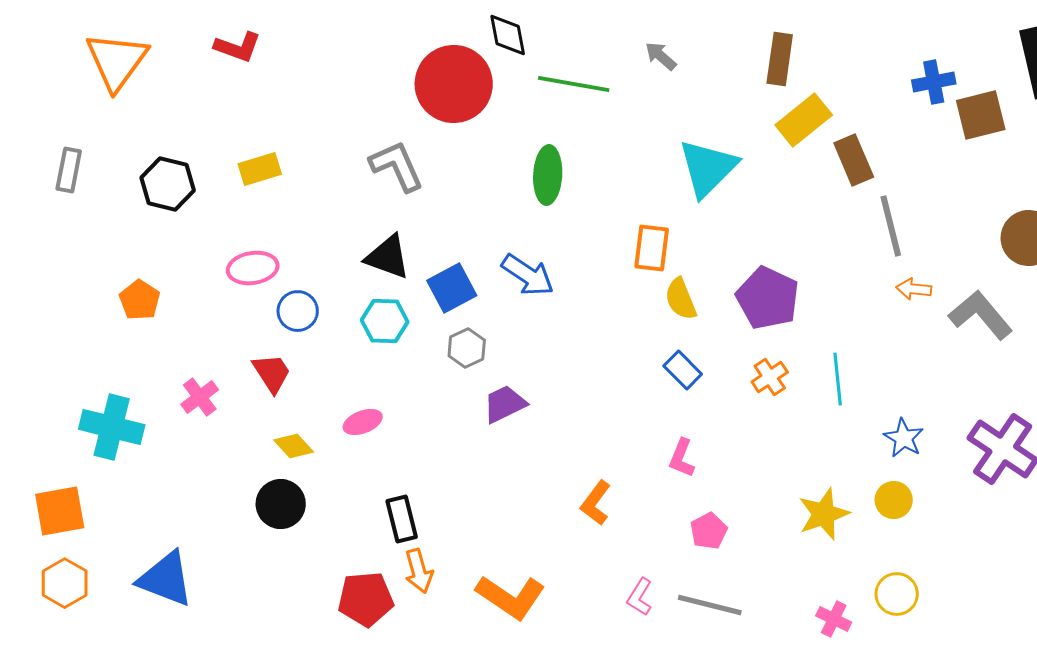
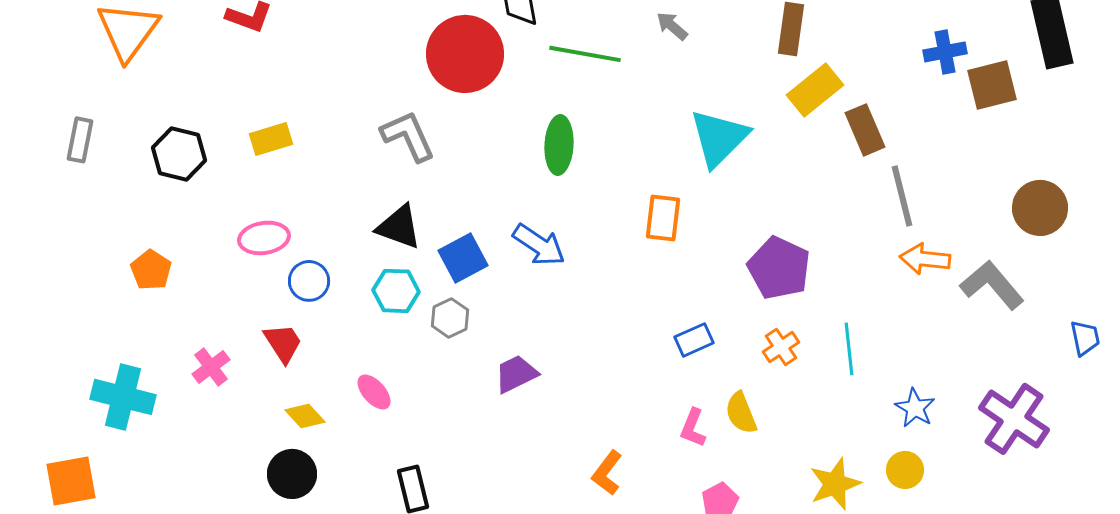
orange arrow: (914, 289) -> (925, 259), size x1.4
yellow semicircle: (681, 299) -> (741, 413), moved
gray hexagon: (467, 348) -> (450, 318), moved
blue rectangle: (683, 370) -> (694, 340), turned -69
pink ellipse: (363, 422) -> (374, 392), turned 69

